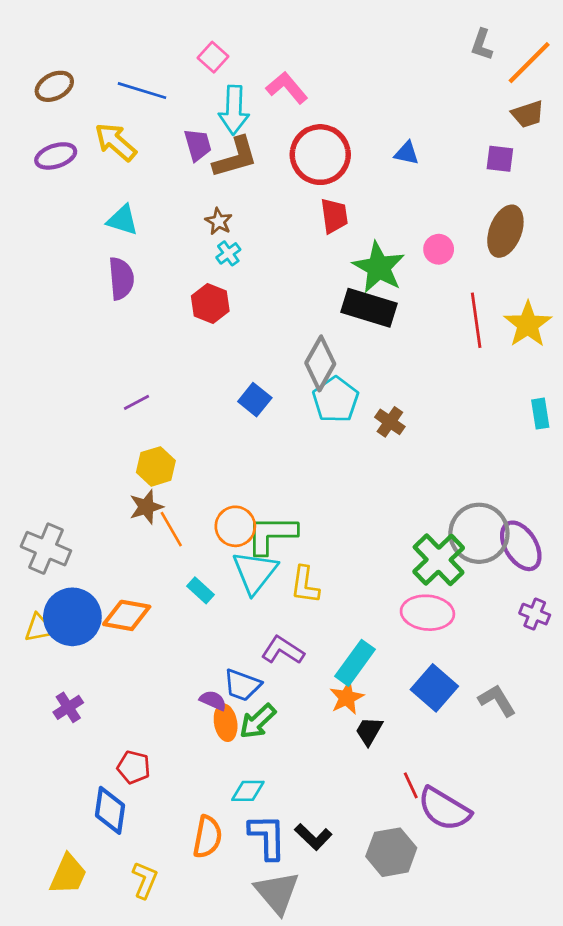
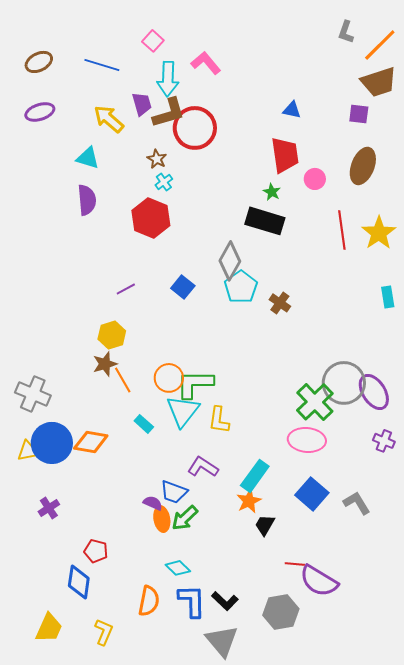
brown trapezoid: (528, 114) -> (379, 82), size x1.5
yellow arrow: (116, 142) -> (109, 119), moved
red circle: (320, 155) -> (195, 128), moved
red trapezoid: (334, 216) -> (285, 155), moved, size x1.4
green star: (379, 267) -> (272, 192), size x0.5
red hexagon: (210, 304) -> (151, 218), size x1.4
purple line: (136, 402) -> (126, 289), moved
red line: (411, 785) -> (295, 564), turned -60
cyan diamond: (248, 791) -> (178, 568), turned 45
gray triangle: (277, 893) -> (222, 641), moved

